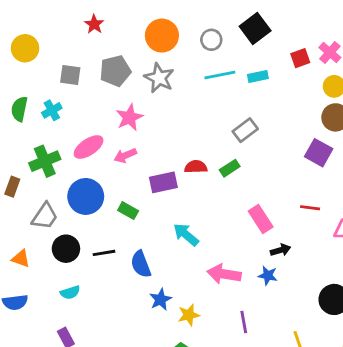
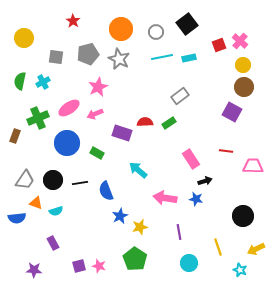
purple rectangle: (163, 182) -> (122, 133), turned 30
gray trapezoid: (45, 216) -> (25, 180), moved
orange triangle: (21, 259) -> (36, 203), moved

